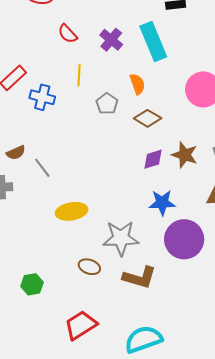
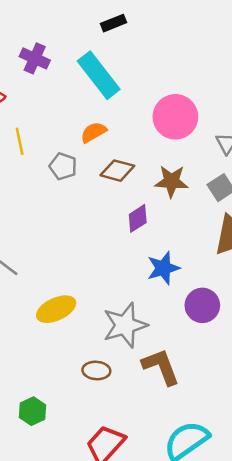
purple cross: (111, 40) -> (35, 58), moved
orange semicircle: (137, 84) -> (94, 132), turned -85
brown star: (185, 155) -> (171, 181), moved
purple circle: (184, 239) -> (202, 305), size x0.7
brown L-shape: (139, 277) -> (161, 367), turned -112

